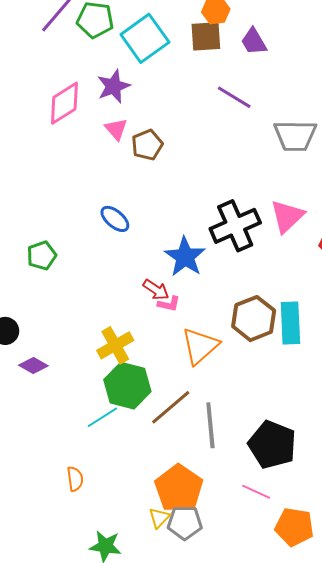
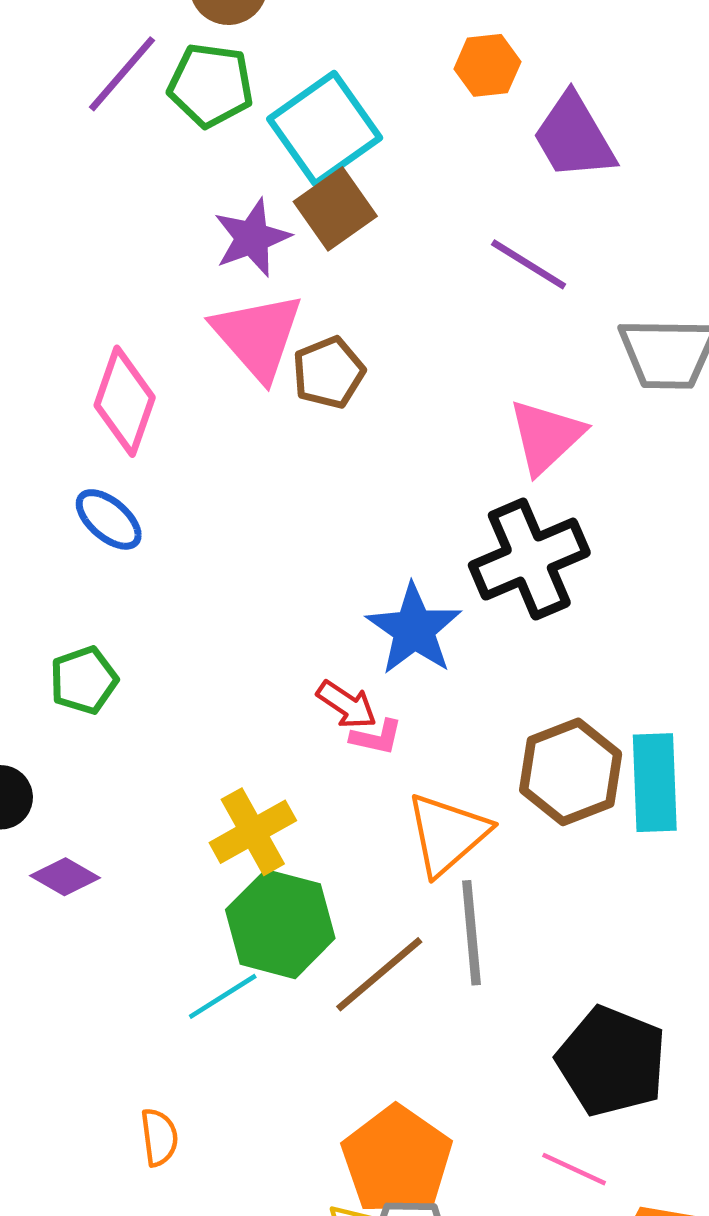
brown square: (206, 36) -> (335, 209), moved, turned -32
purple trapezoid: (254, 41) -> (574, 137), size x1.4
pink diamond: (64, 103) -> (125, 401), moved, turned -39
pink triangle: (116, 129) -> (258, 336), size x1.8
pink triangle: (287, 216) -> (546, 436), moved
blue ellipse: (115, 219) -> (109, 519), moved
green pentagon: (42, 256) -> (84, 680), moved
gray line: (210, 425) -> (471, 933), moved

